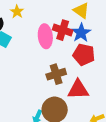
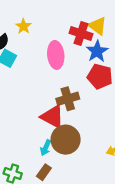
red cross: (63, 30) -> (81, 33), moved
red triangle: (78, 90) -> (52, 117), moved, turned 30

